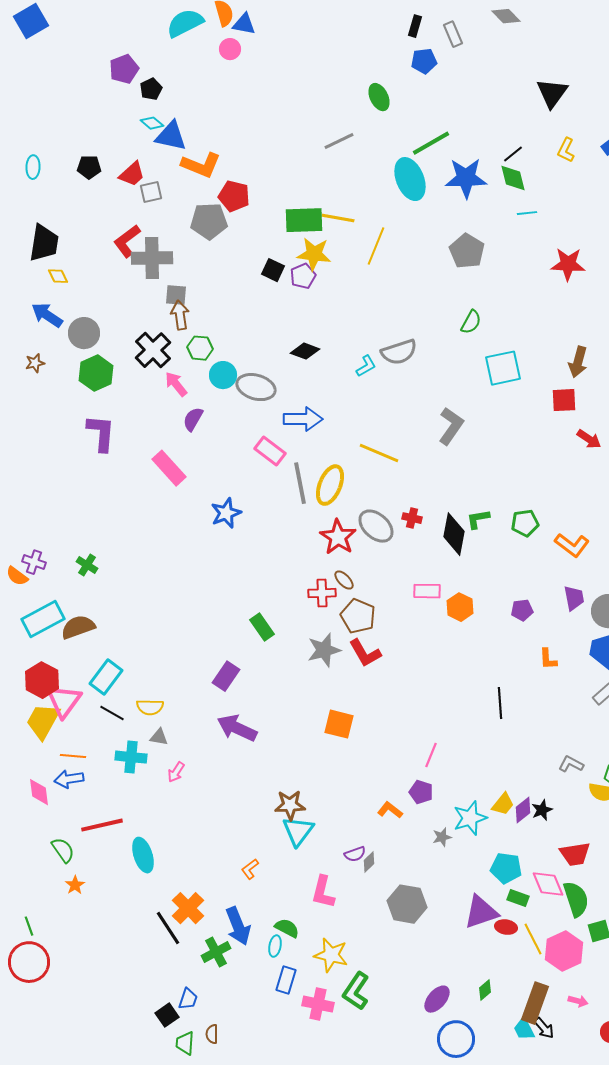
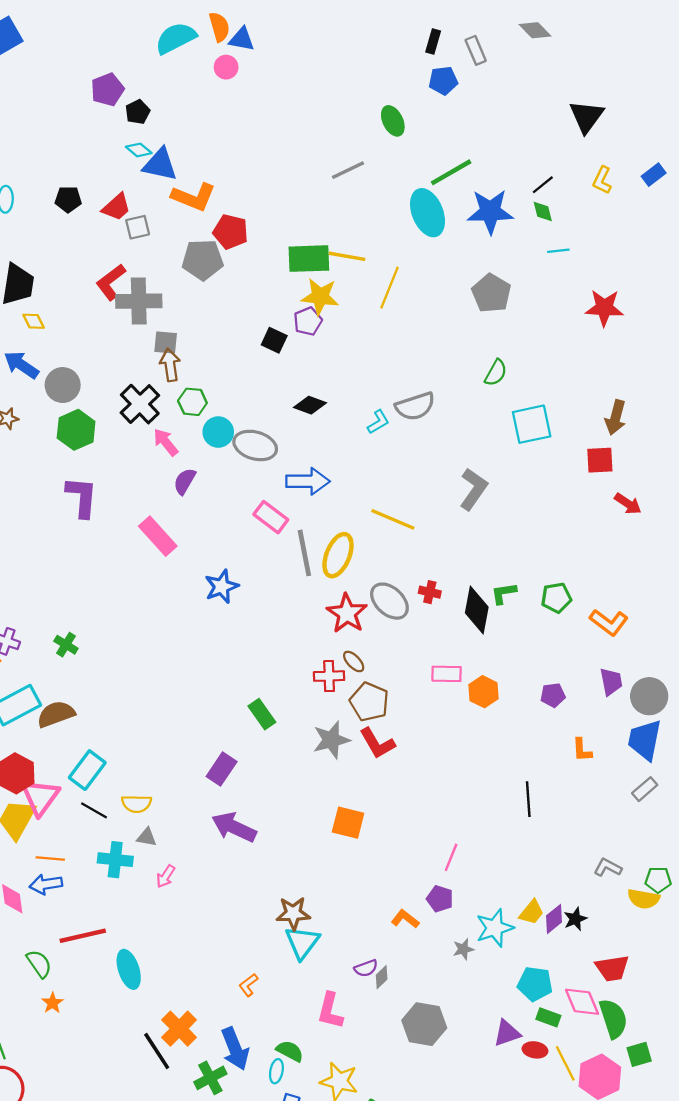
green diamond: (513, 178) -> (543, 212), size x0.7
black square: (273, 270) -> (274, 340), moved
purple triangle: (481, 912) -> (507, 1033), size x0.7

